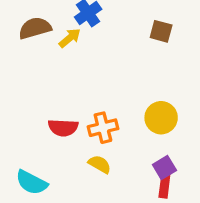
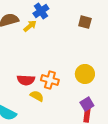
orange cross: (103, 128) -> (50, 80), turned 30
yellow semicircle: (100, 164) -> (37, 96), moved

